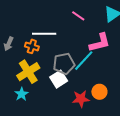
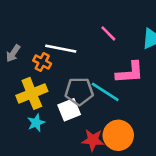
cyan line: (84, 61) -> (105, 92), turned 70
orange circle: (99, 92) -> (118, 135), size x1.5
cyan star: (21, 94) -> (36, 123), moved

